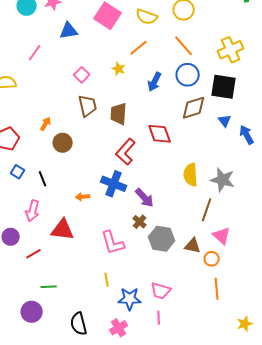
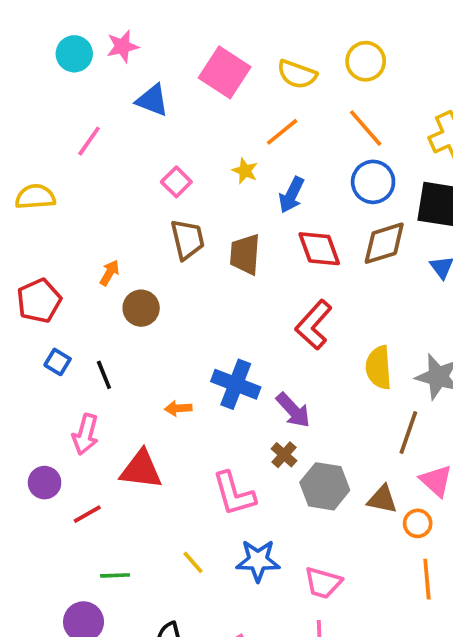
blue triangle: (69, 31) -> (152, 100), turned 30
blue arrow: (155, 82) -> (291, 195), moved
red diamond: (160, 134) -> (319, 249), moved
red L-shape: (126, 152) -> (314, 325), moved
yellow line: (107, 280) -> (193, 562), moved, turned -32
blue star: (130, 299) -> (258, 561), moved

